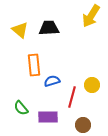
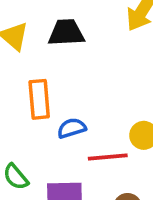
red line: (72, 97) -> (108, 157), turned 70

